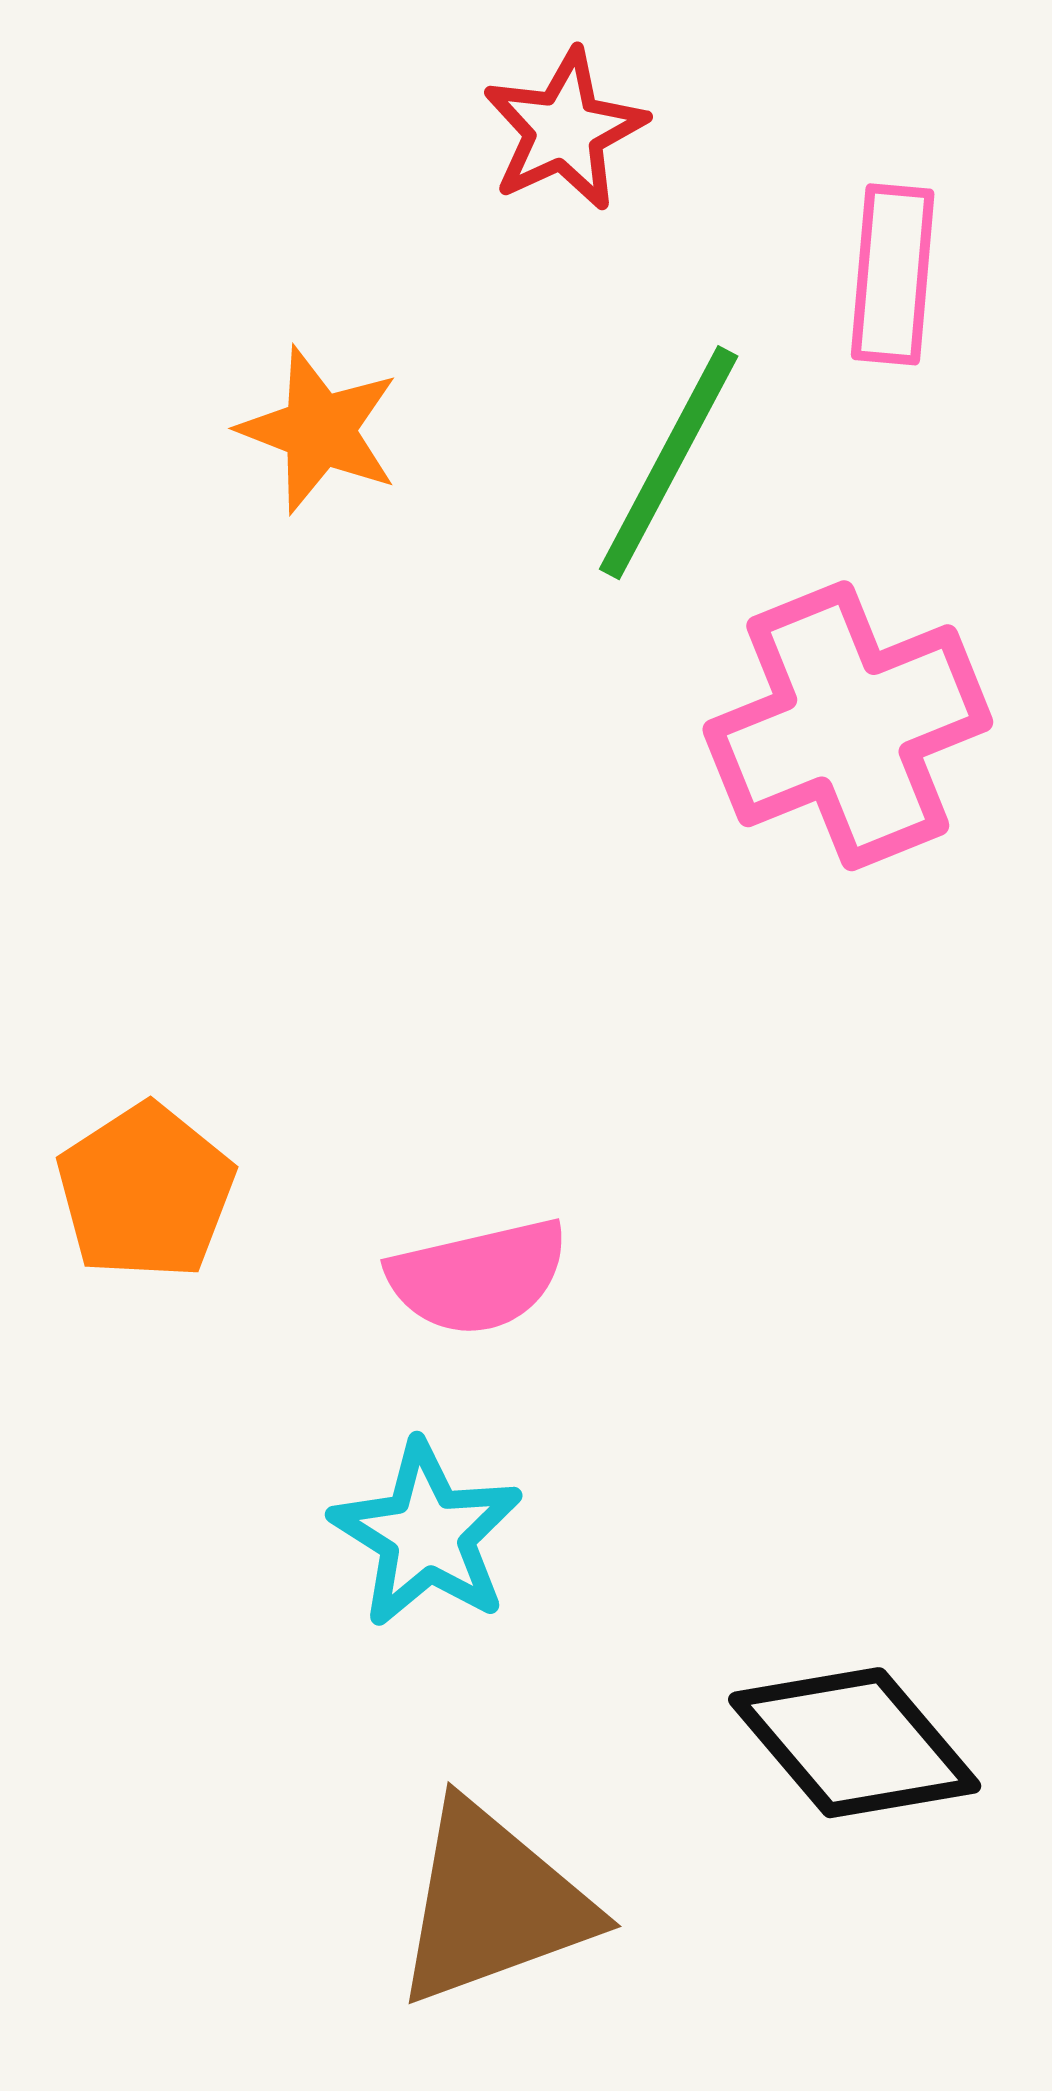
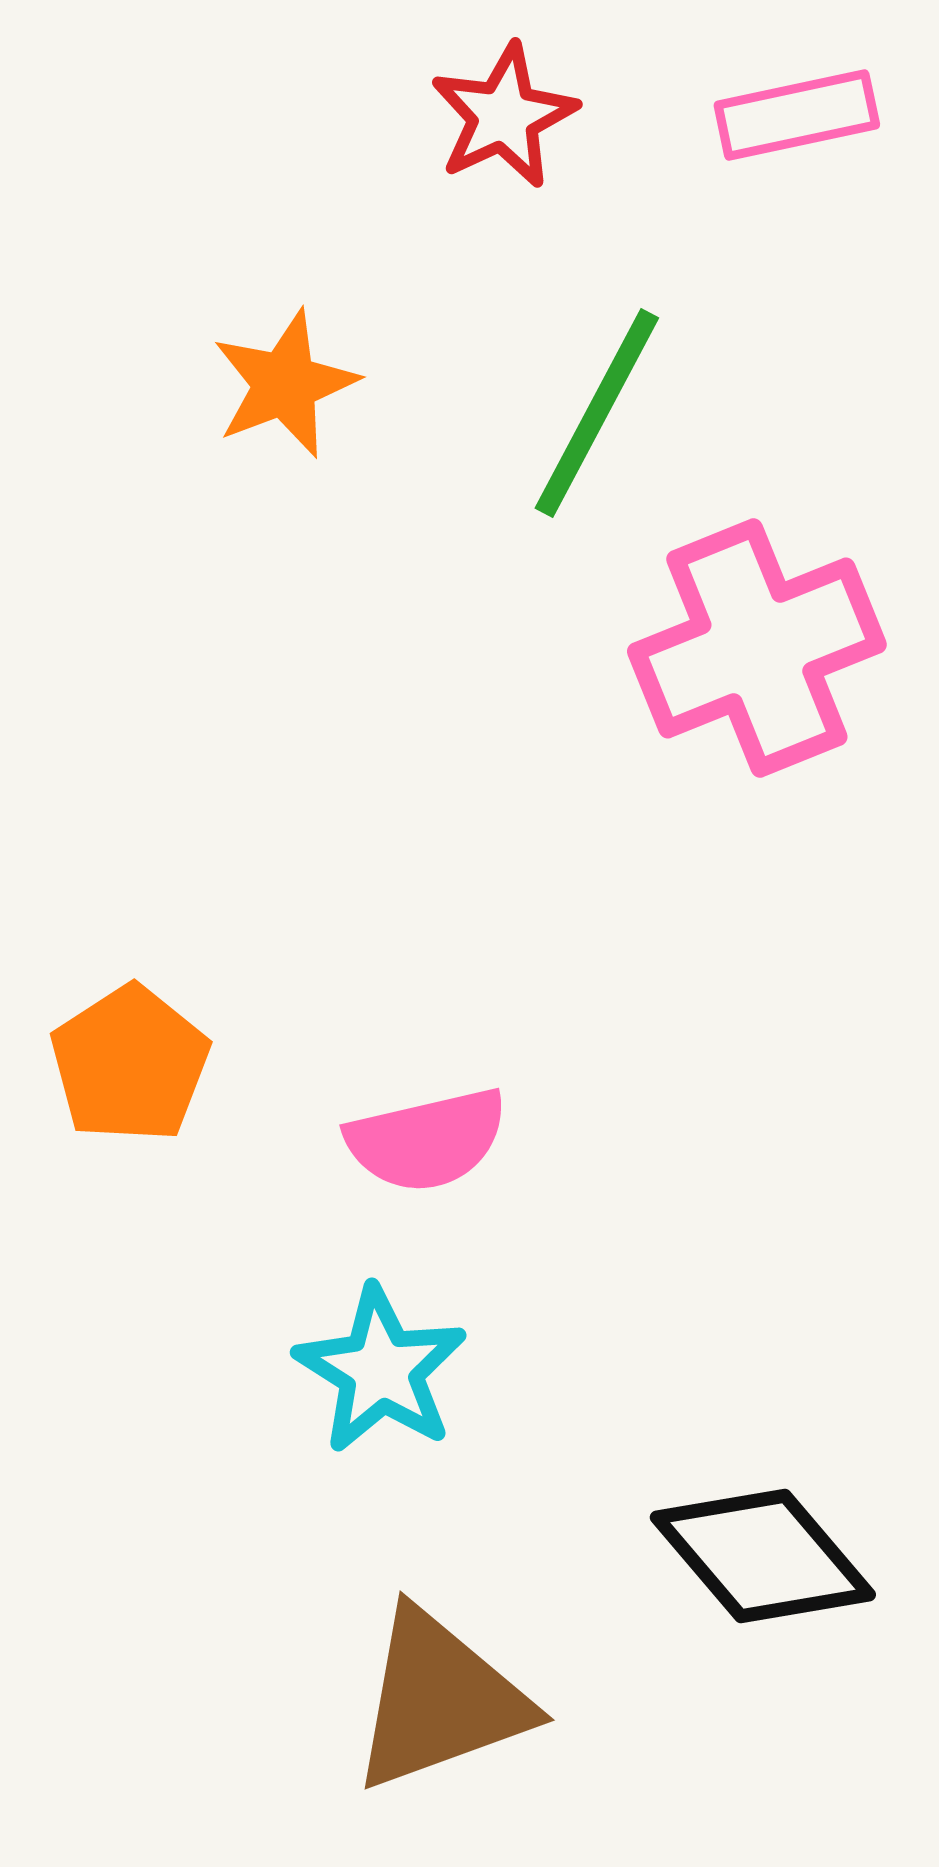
pink rectangle: (893, 274) -> (797, 115), moved, turned 73
orange star: (319, 430) -> (285, 384), turned 30

